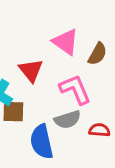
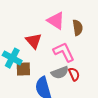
brown semicircle: (97, 54) -> (78, 28), turned -35
red semicircle: (99, 130) -> (74, 74), moved, turned 64

